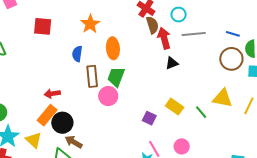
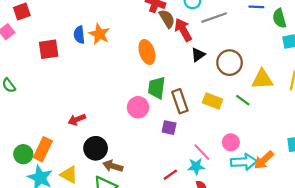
orange ellipse: (113, 48) -> (147, 52), moved
blue semicircle: (77, 54) -> (79, 35), moved
brown circle: (231, 59) -> (230, 63), moved
brown rectangle: (92, 76) -> (180, 101), moved
green trapezoid: (116, 77) -> (157, 88), moved
orange rectangle: (47, 115) -> (43, 149), moved
purple square: (149, 118) -> (169, 128), moved

